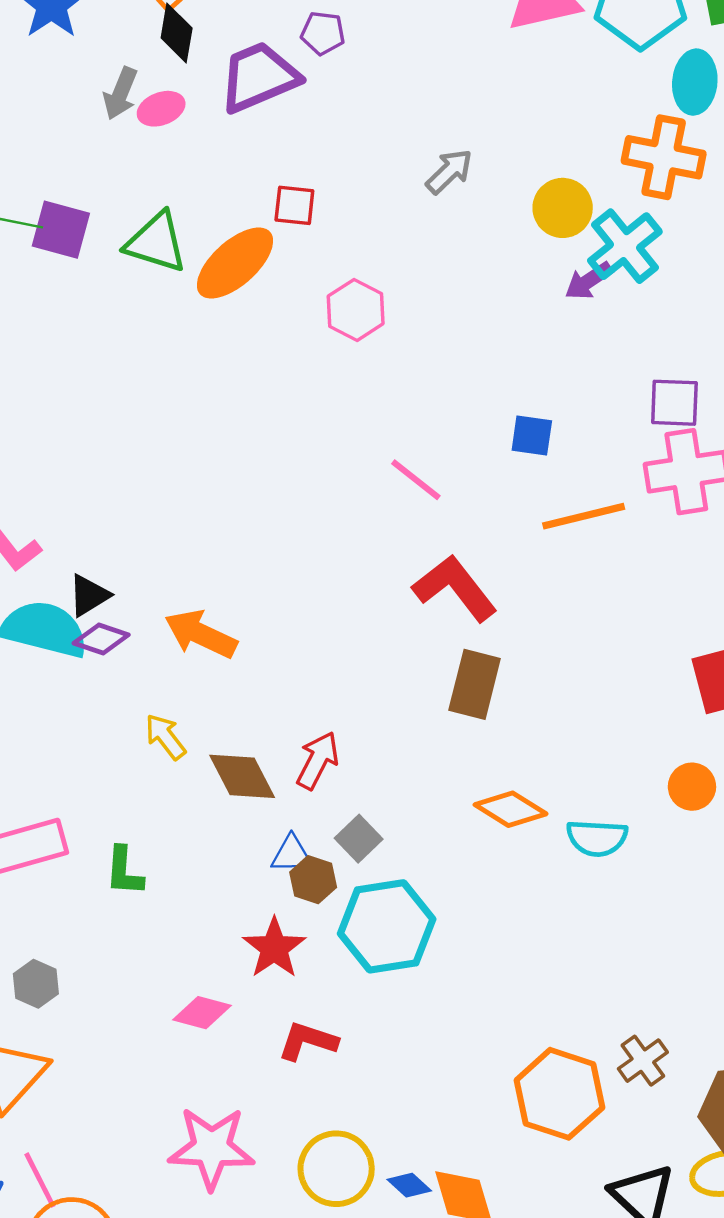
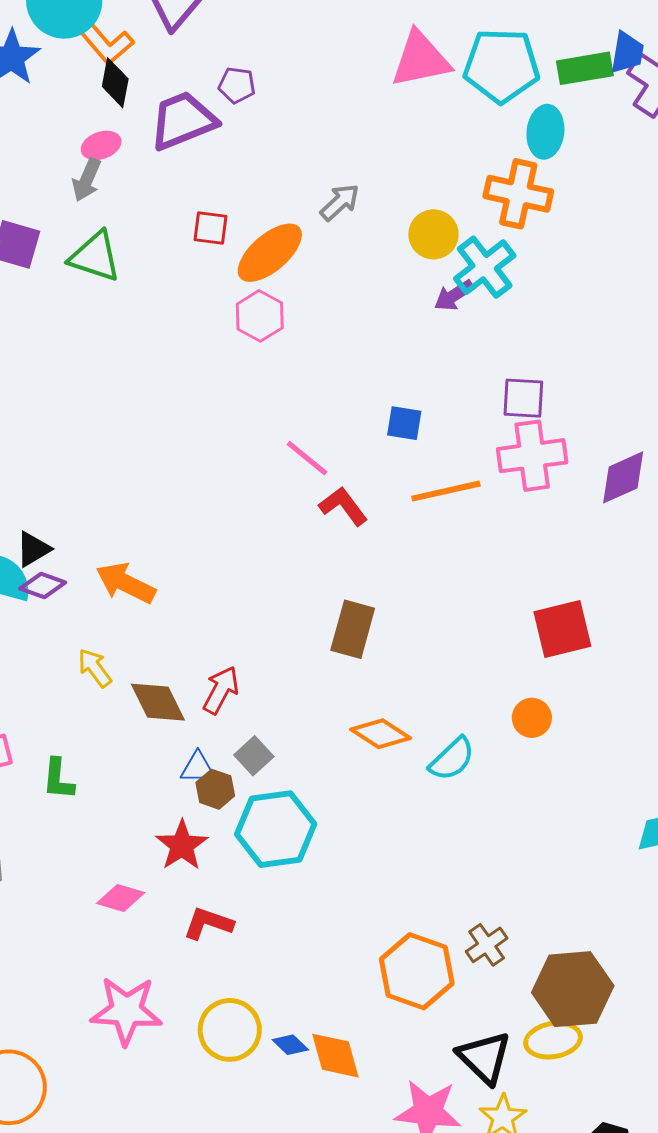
gray arrow: (120, 93) -> (87, 180), moved
orange ellipse: (235, 263) -> (270, 253), moved
red L-shape: (455, 588) -> (343, 506), moved, size x0.7
cyan semicircle: (597, 838) -> (452, 759), turned -48

